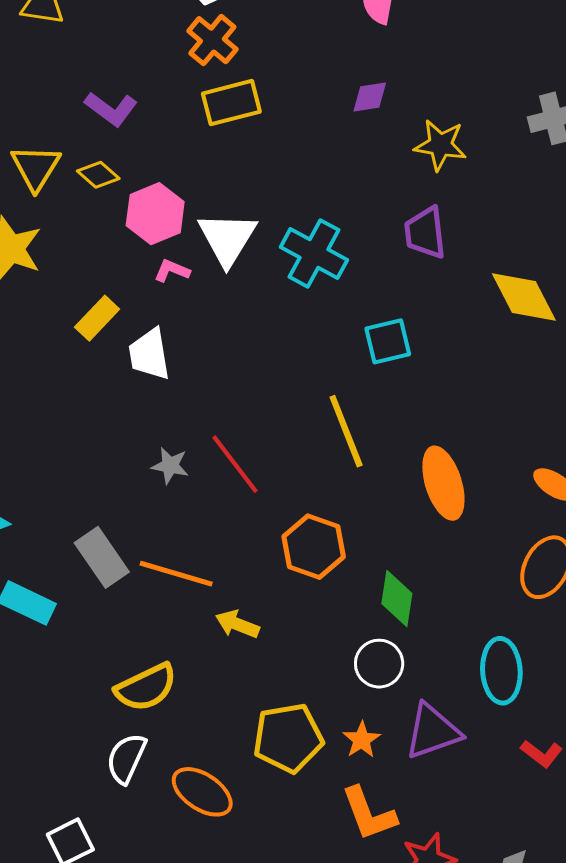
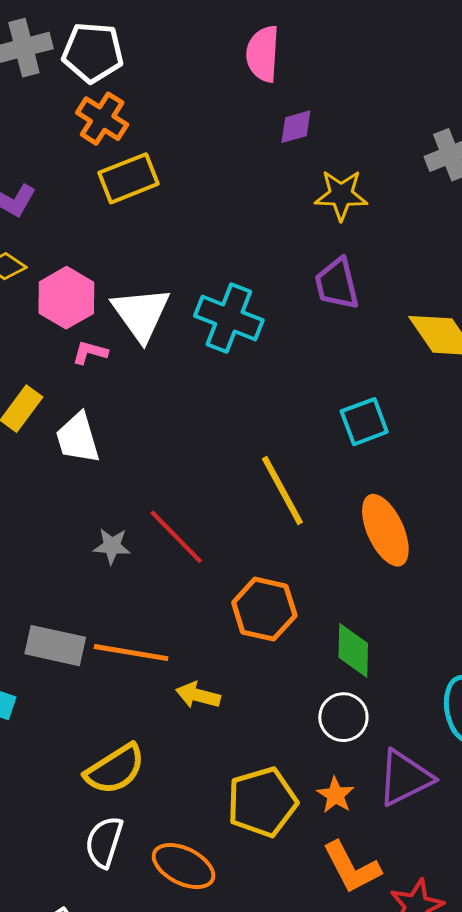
purple diamond: (370, 97) -> (296, 127), moved
cyan square: (388, 341) -> (364, 422), moved
gray rectangle: (102, 557) -> (55, 646), turned -36

